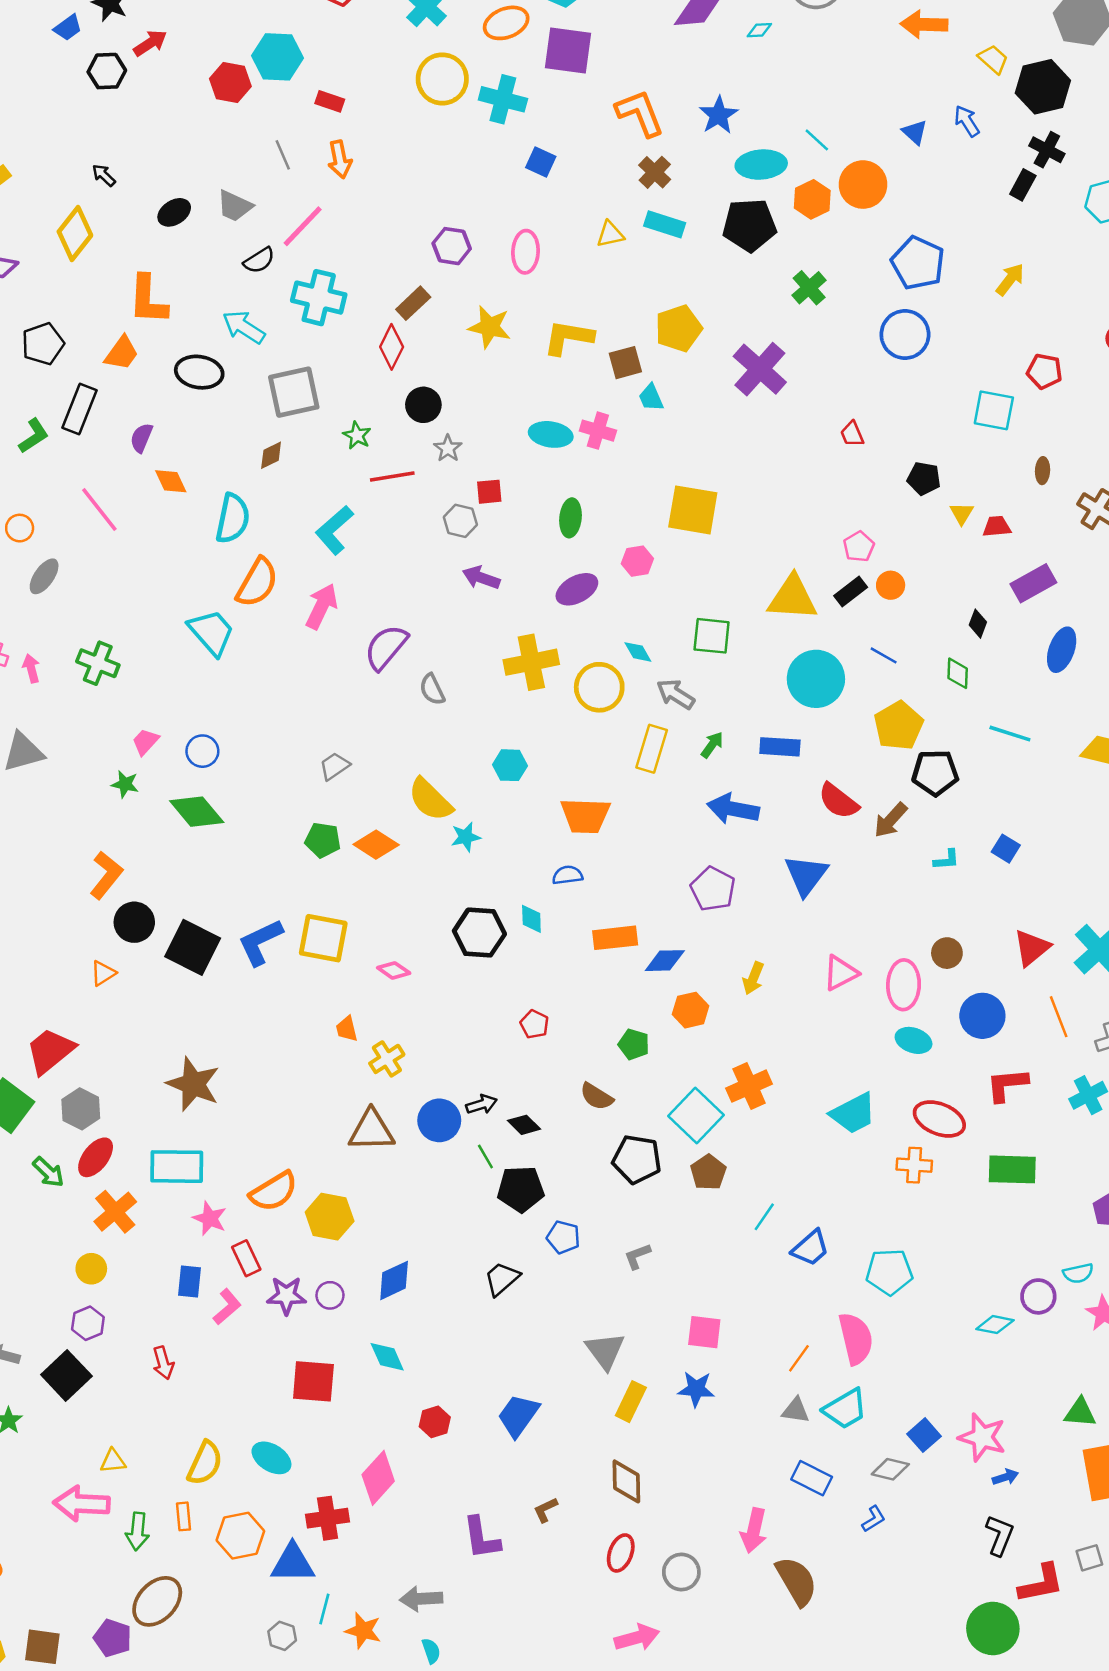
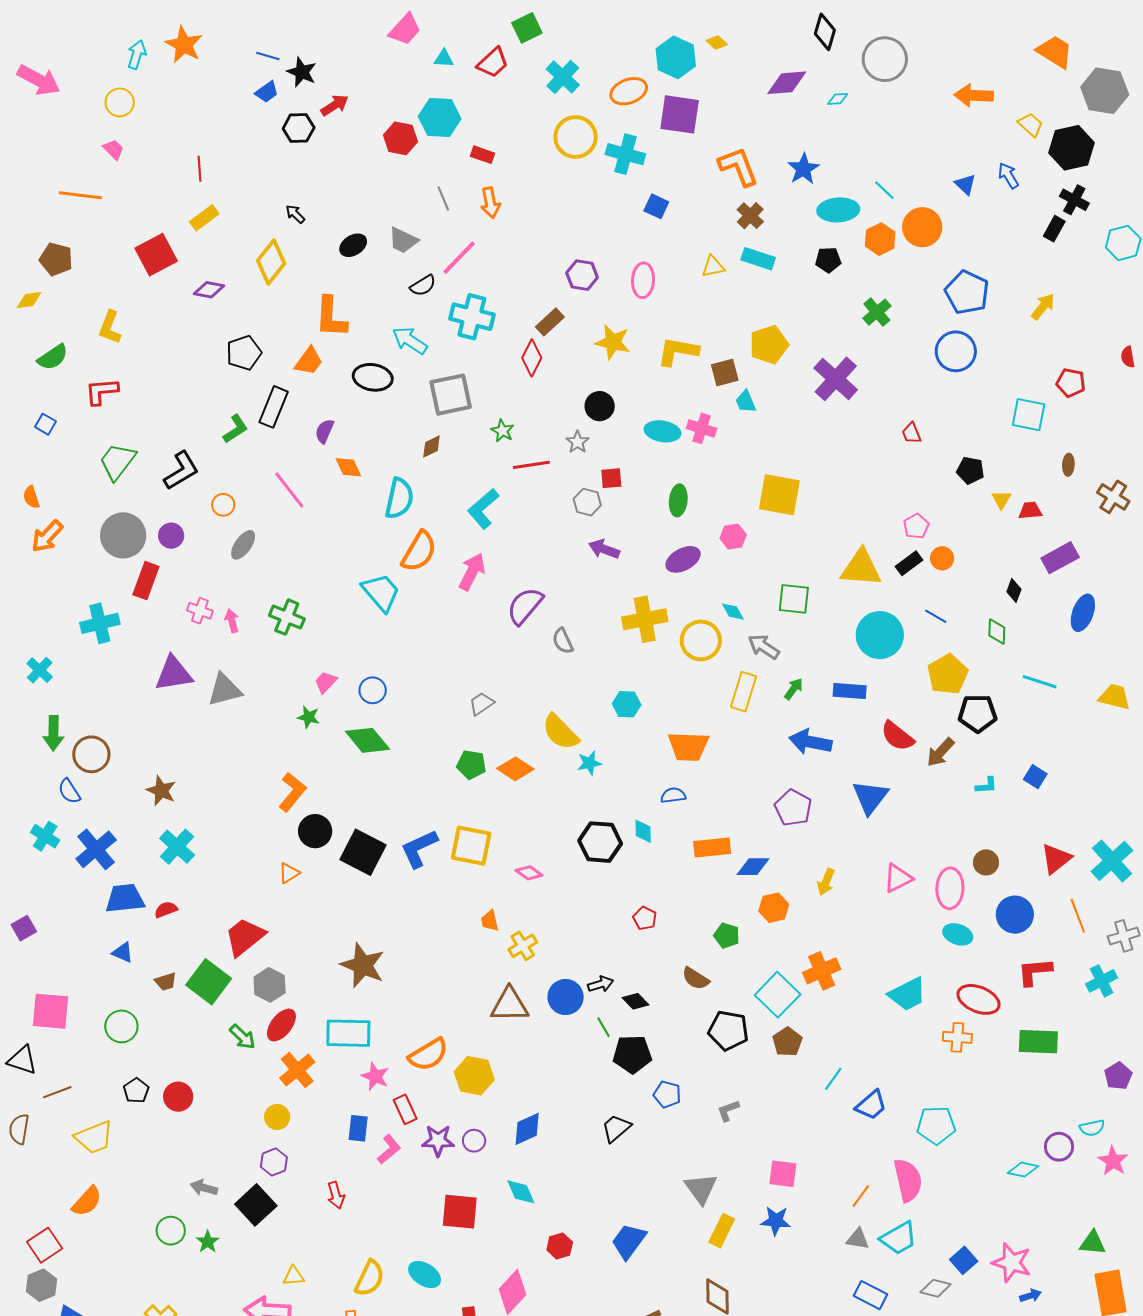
black pentagon: (749, 225) -> (828, 260), size x0.6
black circle: (423, 405) -> (600, 406), moved

